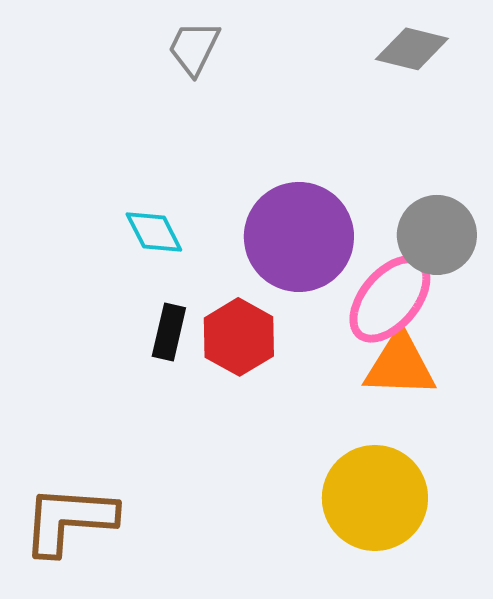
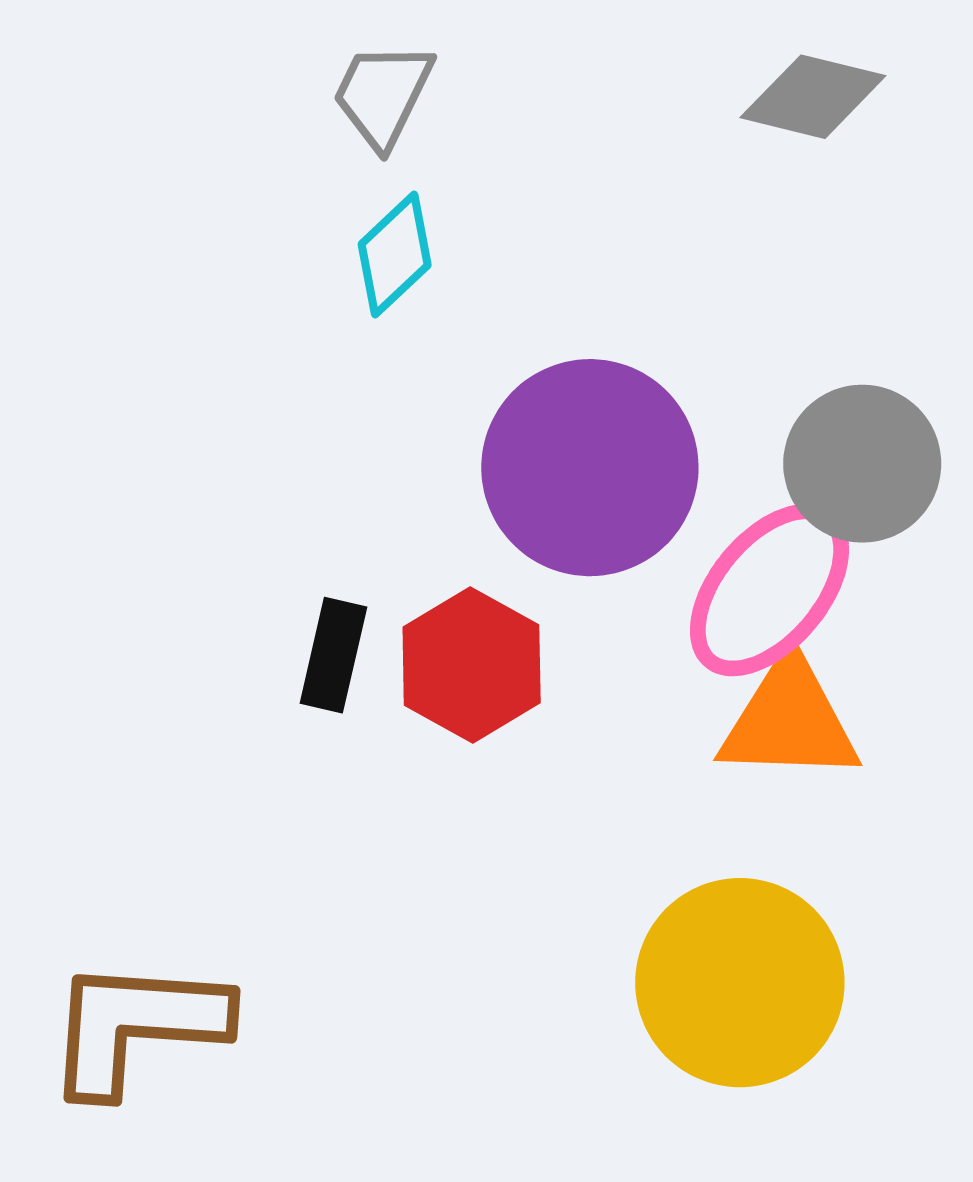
cyan diamond: (154, 232) -> (395, 255), moved, turned 74

